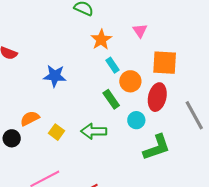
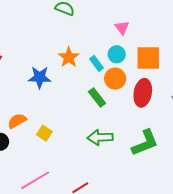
orange star: (101, 40) -> (69, 57), moved
cyan circle: (136, 120) -> (117, 54), moved
green arrow: (94, 131) -> (100, 137), moved

